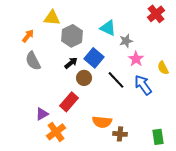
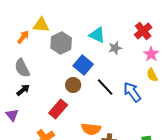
red cross: (156, 14) -> (143, 31), moved
orange arrow: (28, 36) -> (23, 37), moved
pink star: (136, 59) -> (151, 54), moved
black arrow: (71, 63) -> (23, 90), moved
purple triangle: (42, 114) -> (12, 115), moved, turned -40

